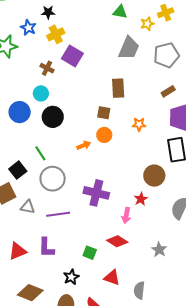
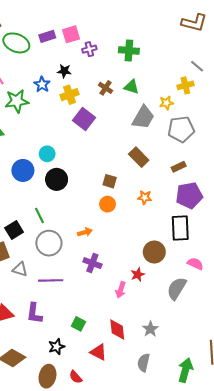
green triangle: (120, 12) -> (131, 87), moved
yellow star: (147, 24) -> (166, 103), moved
brown cross: (47, 68) -> (106, 88), moved
brown rectangle: (118, 88) -> (139, 157), moved, turned -48
orange arrow: (84, 145) -> (85, 232), moved
purple cross: (96, 193) -> (92, 263), size x0.7
red diamond: (117, 241) -> (117, 329), moved, turned 45
gray semicircle: (139, 290) -> (144, 363), moved

